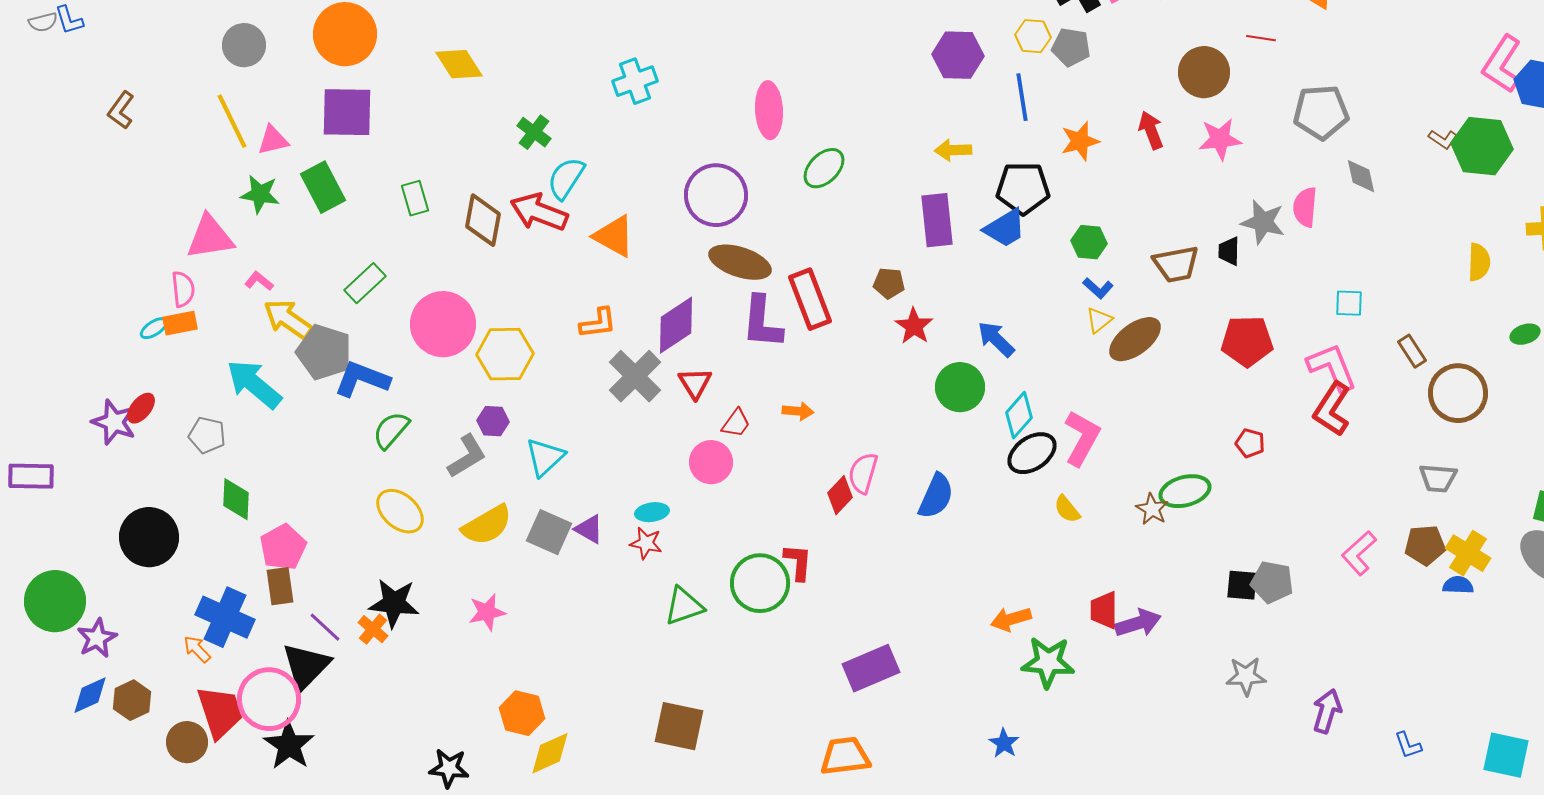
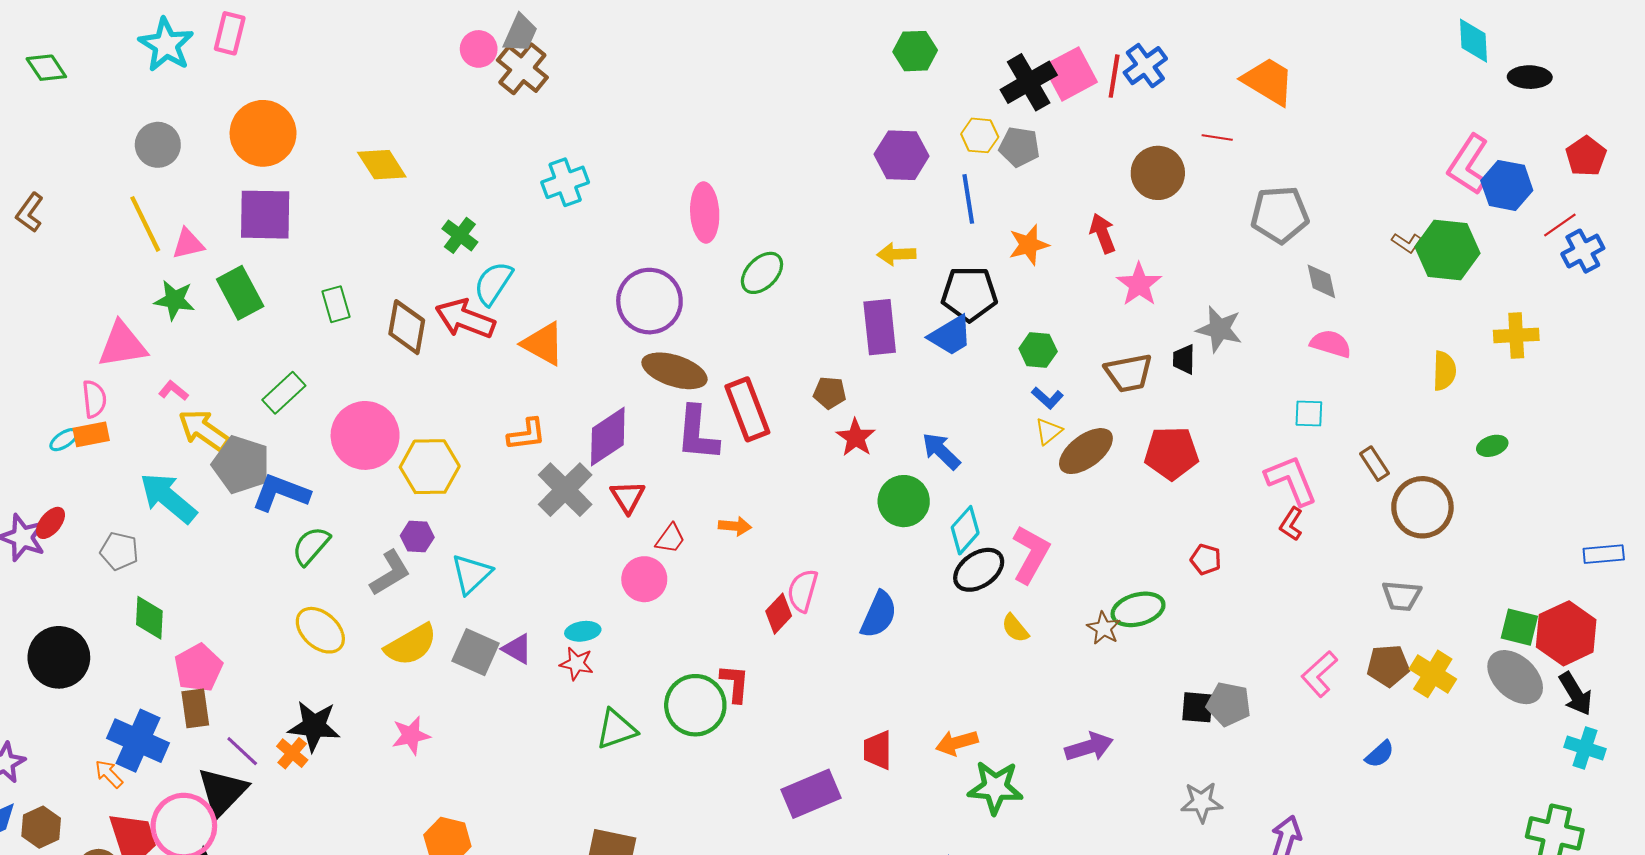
pink star: (1220, 139) -> (1139, 284), moved, turned -30
pink semicircle: (1305, 207) -> (1331, 344), moved, turned 102
red pentagon: (1247, 341) -> (1171, 453), moved
red L-shape: (1332, 409) -> (1291, 524), size x0.6
blue semicircle: (1458, 585) -> (1380, 754), moved, turned 136
red trapezoid: (1104, 610) -> (878, 750), moved

